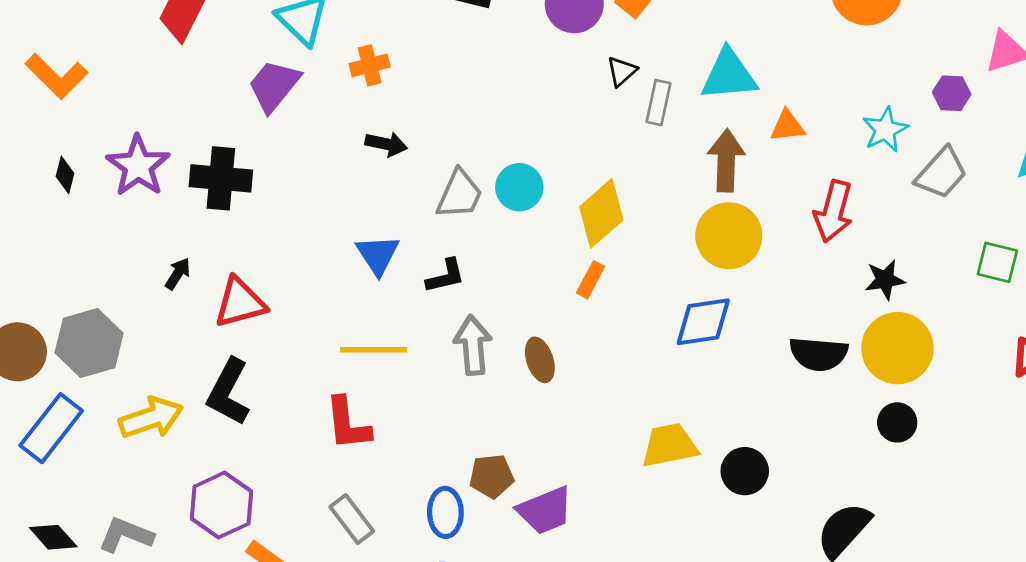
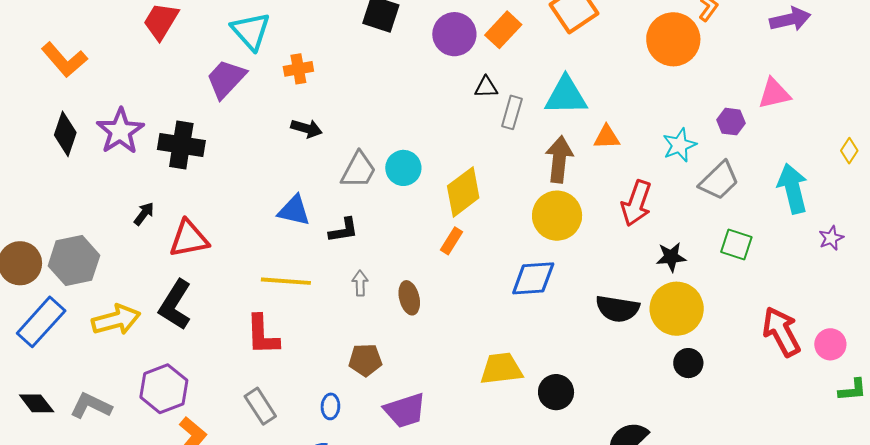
black triangle: (622, 71) -> (486, 87), turned 35
black diamond: (65, 175) -> (65, 134), size x1.6
blue triangle: (378, 255) -> (294, 210), turned -48
green square: (997, 262) -> (736, 244), moved
gray arrow: (473, 345) -> (360, 283), size x0.6
black circle: (897, 422) -> (688, 363), moved
brown pentagon: (492, 476) -> (365, 360), moved
blue ellipse: (445, 512) -> (330, 406), size x0.7

